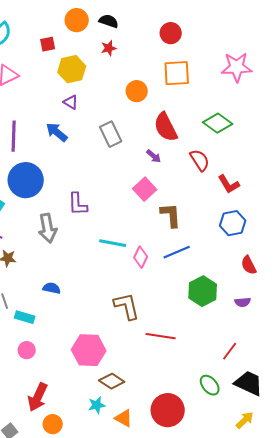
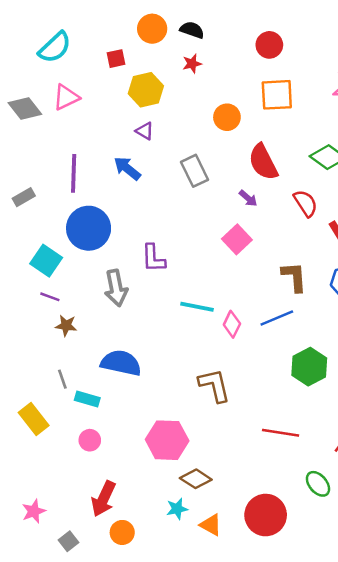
brown L-shape: (171, 215) -> (294, 277), moved
blue semicircle: (52, 288) -> (121, 363), size x1.8
red line: (161, 336) -> (281, 433), moved

